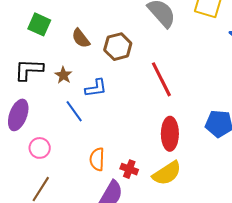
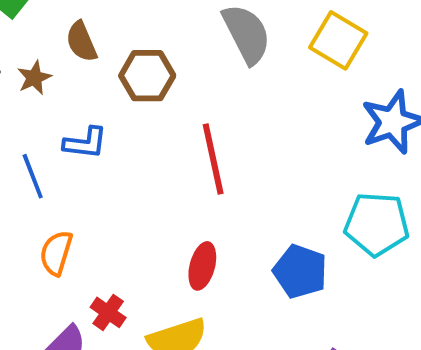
brown star: (63, 75) -> (34, 78), moved
red ellipse: (170, 134) -> (202, 266), size x0.7
orange semicircle: (97, 159) -> (56, 253), moved

